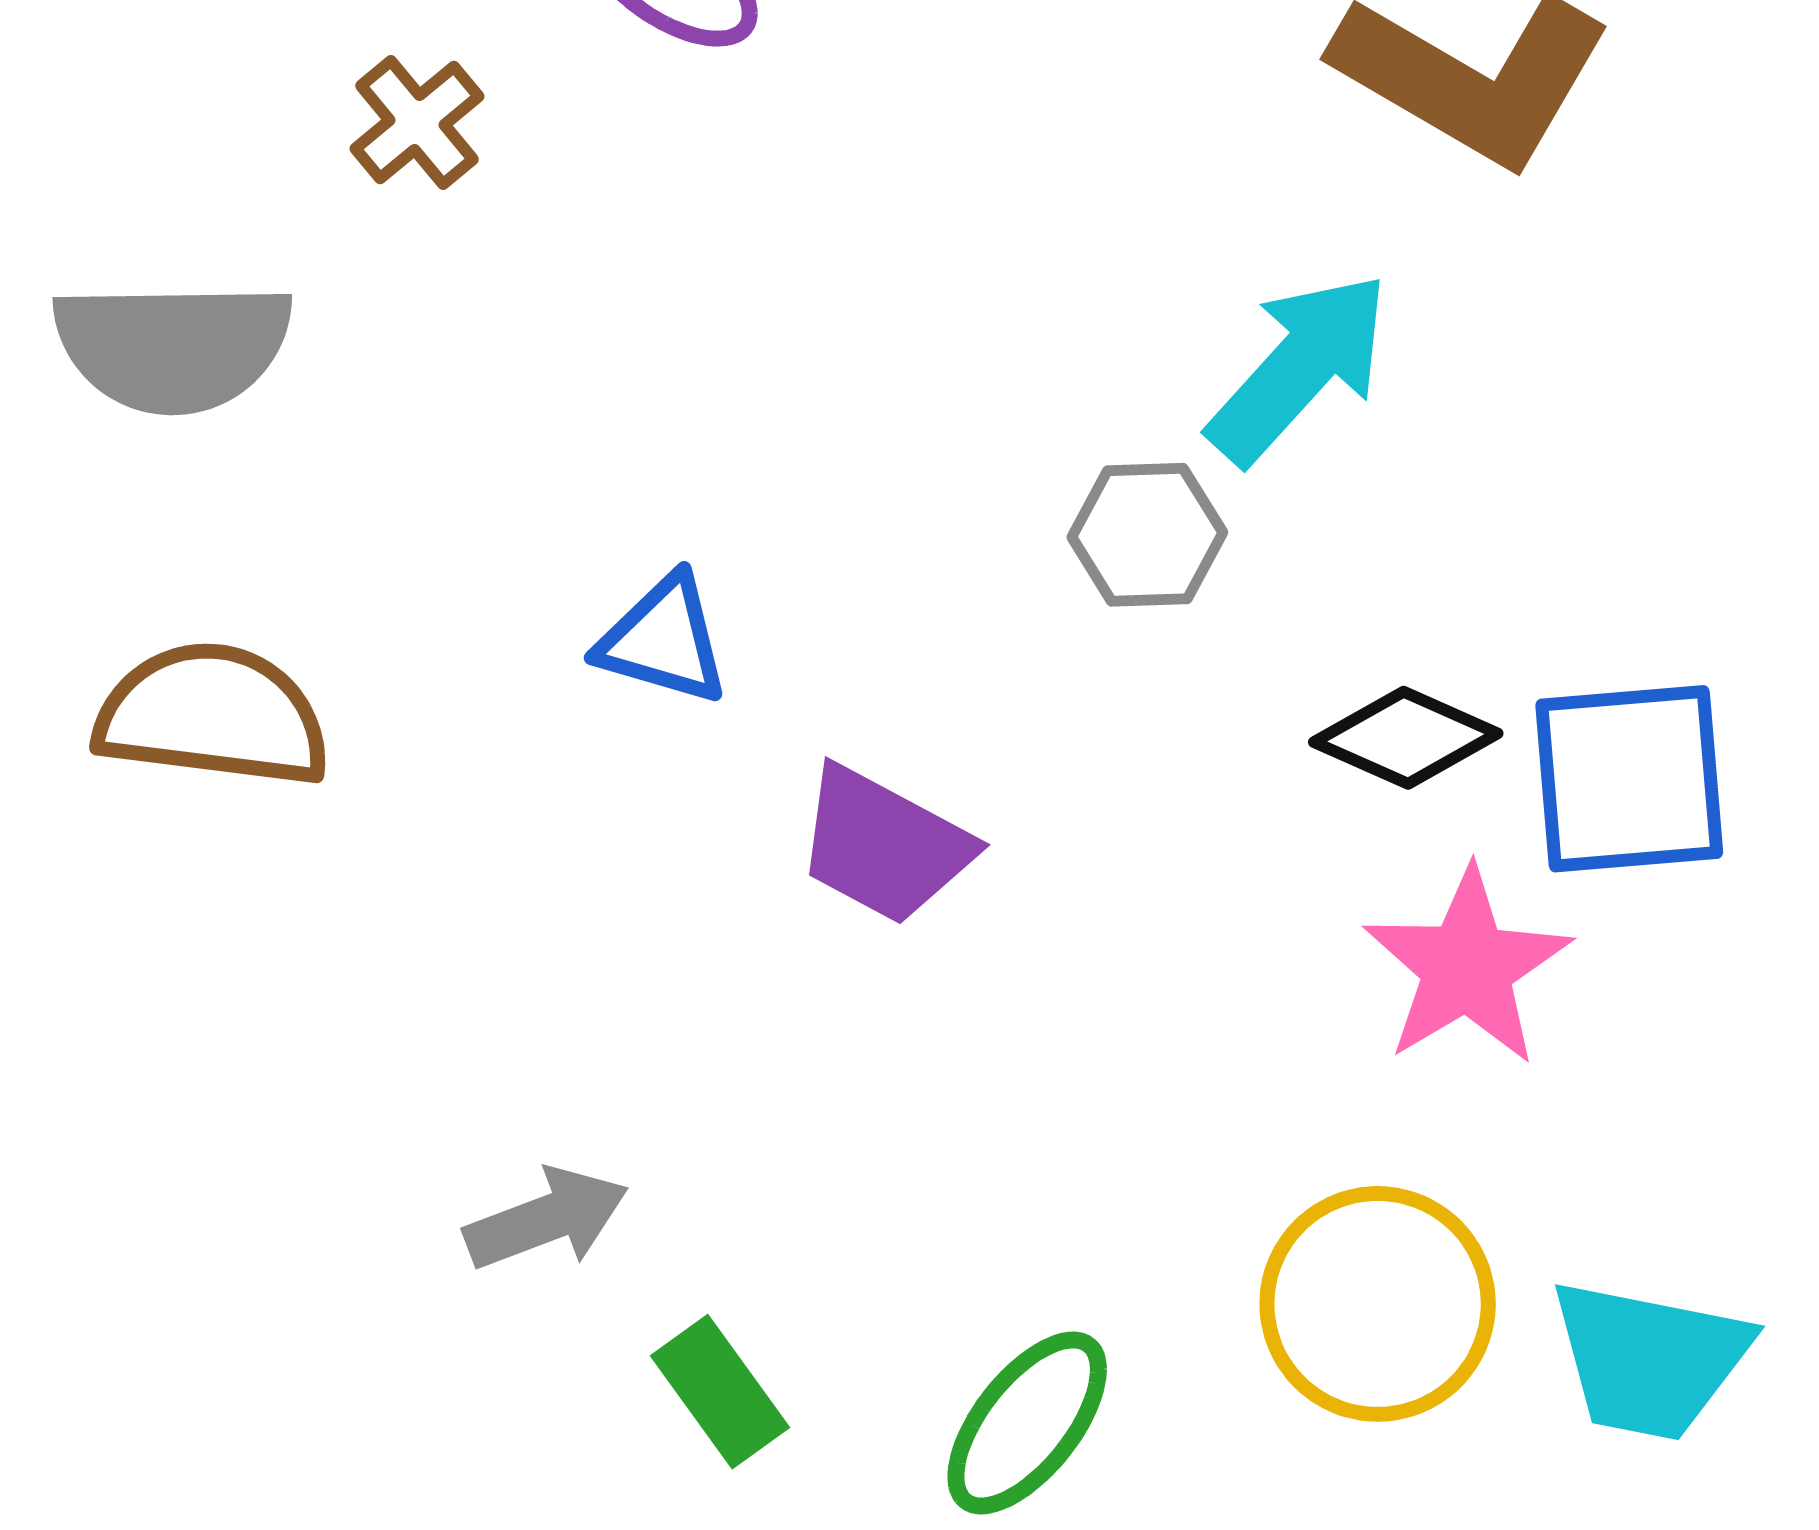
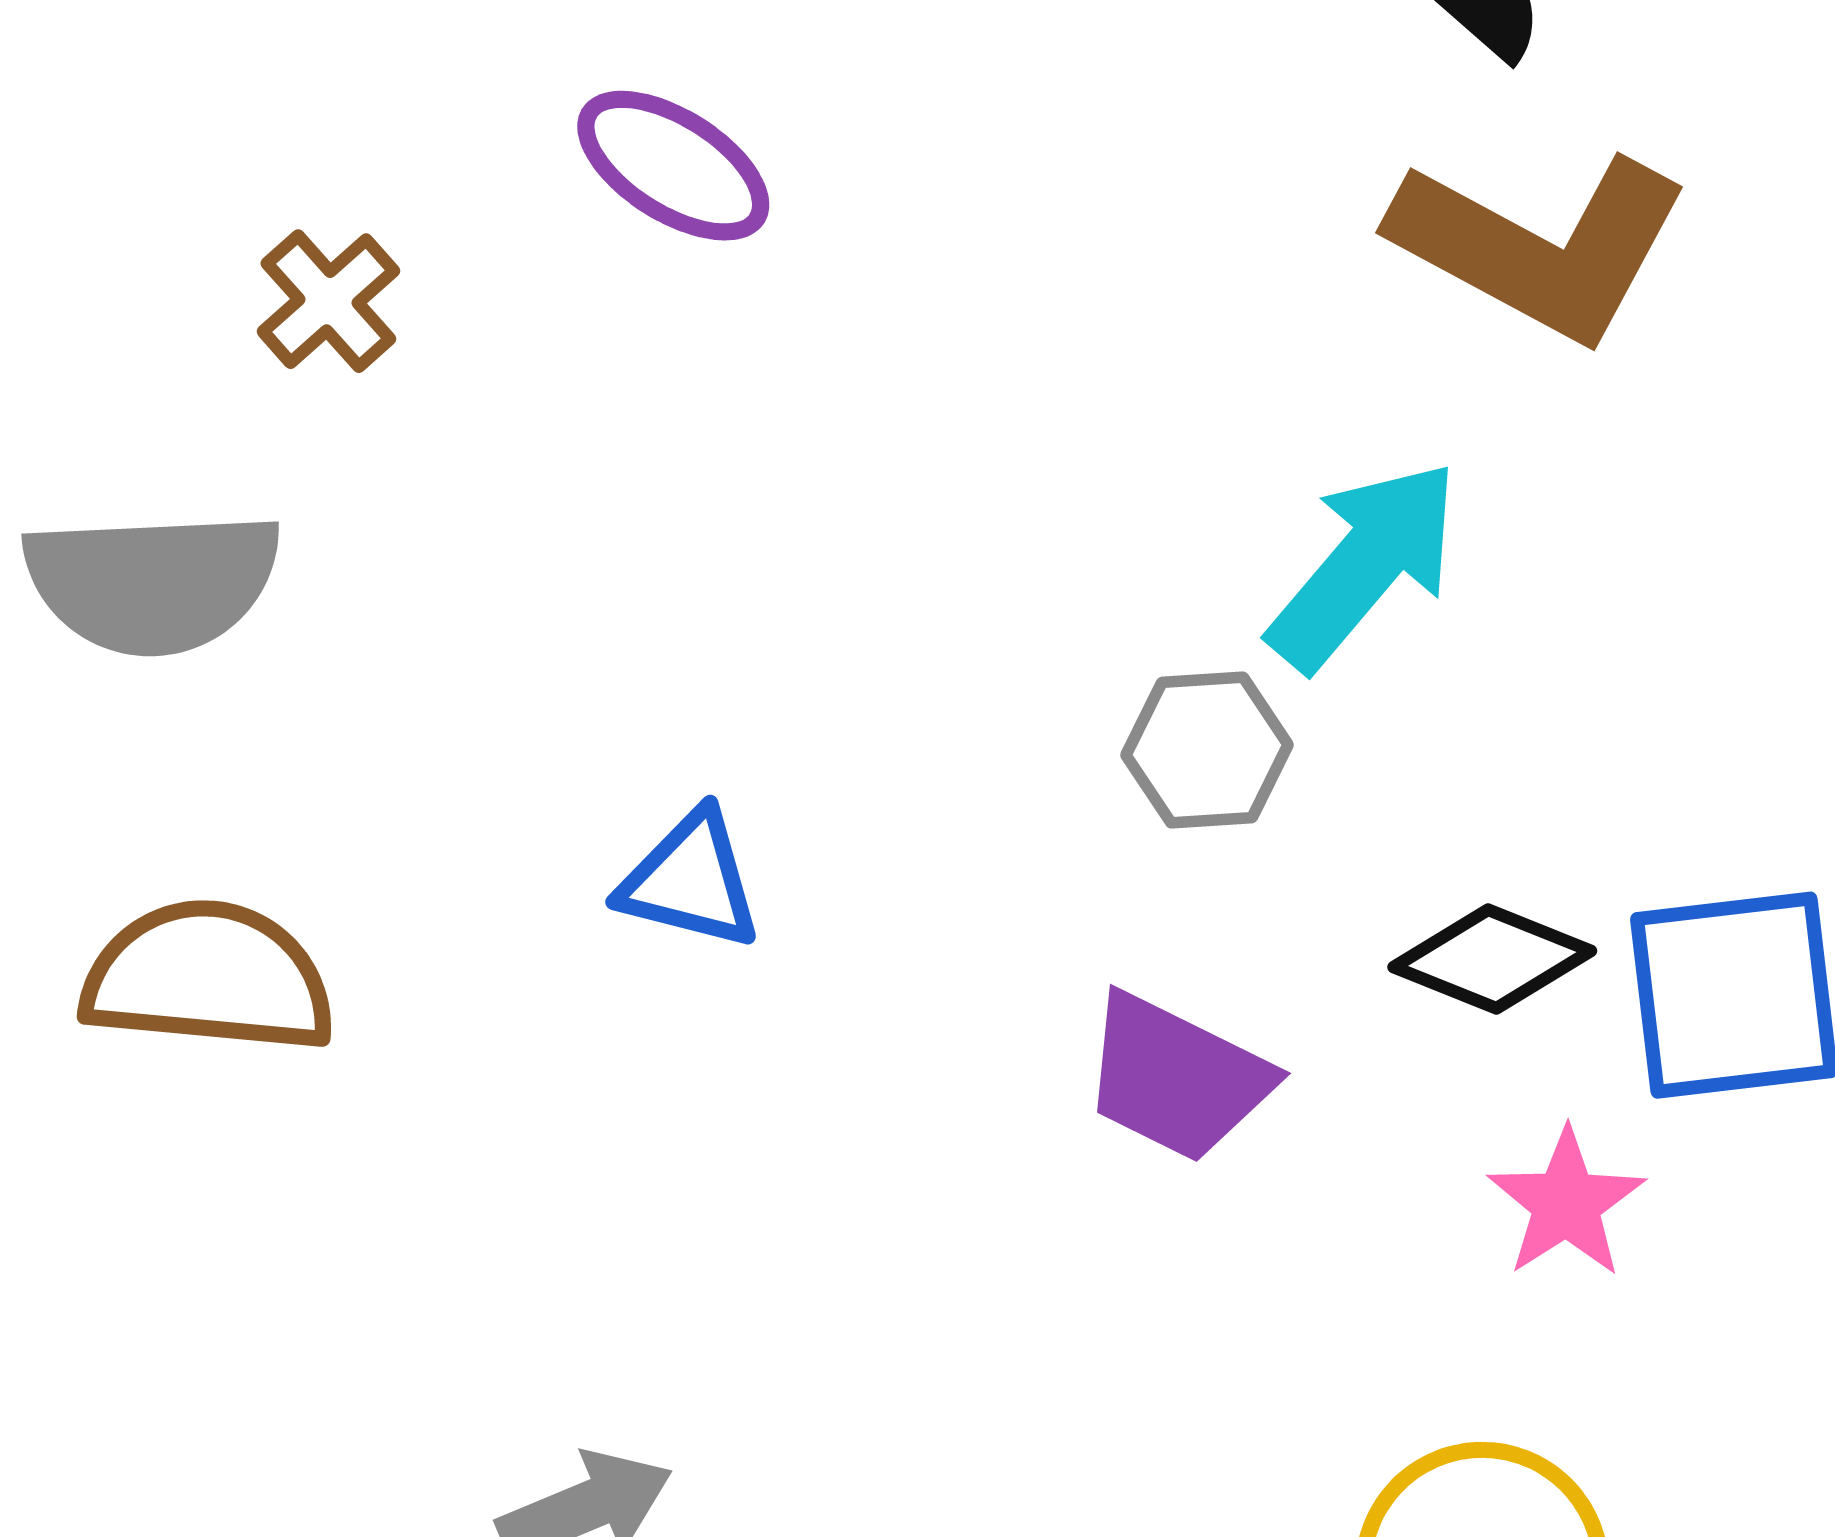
brown cross: (417, 123) -> (328, 301), moved
purple trapezoid: (884, 845) -> (1176, 1078), moved
pink star: (1467, 967) -> (1566, 1203), size x0.7

